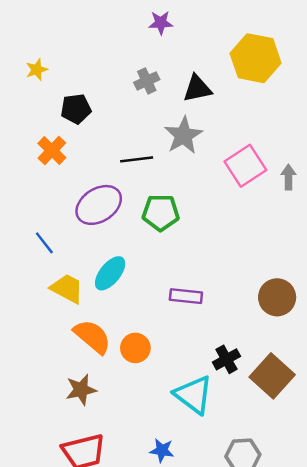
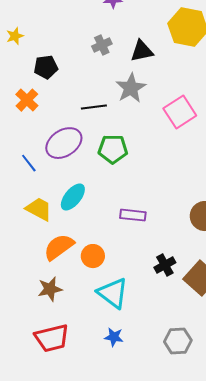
blue line: (44, 243) -> (29, 163), moved
orange semicircle: (92, 337) -> (59, 247), turned -76
cyan triangle: (194, 395) -> (113, 293), moved

